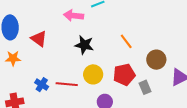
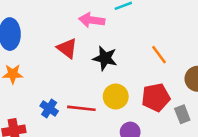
red triangle: (39, 39) -> (67, 48), moved

